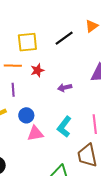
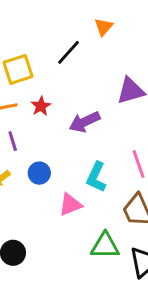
purple arrow: (65, 87) -> (85, 122), size x1.5
pink triangle: (35, 134) -> (70, 205), moved

